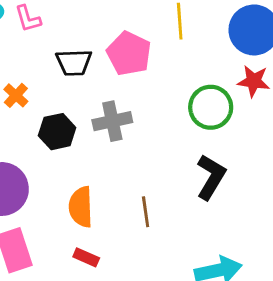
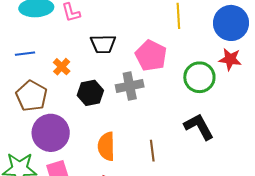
pink pentagon: (129, 53) -> (151, 56), moved
black L-shape: (211, 177) -> (199, 127), turned -60

